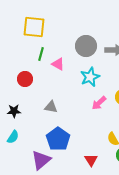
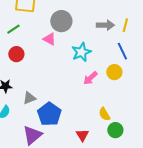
gray circle: (86, 46) -> (61, 21), moved
green line: (41, 54) -> (13, 29), moved, turned 40
gray triangle: (51, 107) -> (29, 98), moved, turned -32

